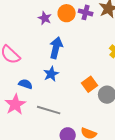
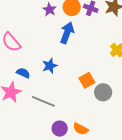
blue arrow: (56, 48) -> (67, 33), moved

